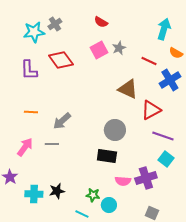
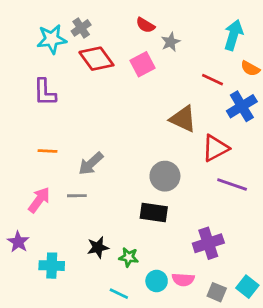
gray star: (119, 48) -> (171, 42), moved
red diamond: (61, 60) -> (96, 59), moved
cyan square: (166, 159) -> (247, 287), moved
pink semicircle: (123, 181) -> (183, 280), moved
black star: (57, 191) -> (98, 247), moved
green star: (93, 195) -> (129, 257), moved

